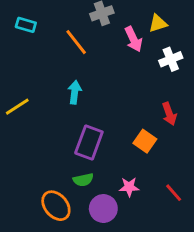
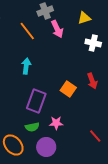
pink arrow: (133, 39) -> (57, 29), moved
white cross: (171, 59) -> (93, 43), turned 35
orange square: (145, 141) -> (68, 89), moved
pink star: (129, 187) -> (56, 123), moved

